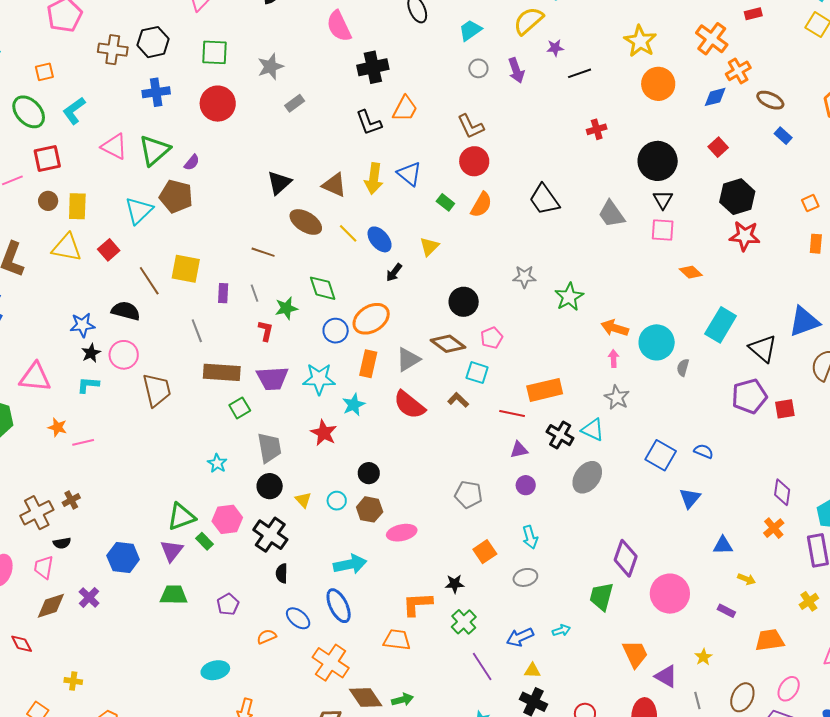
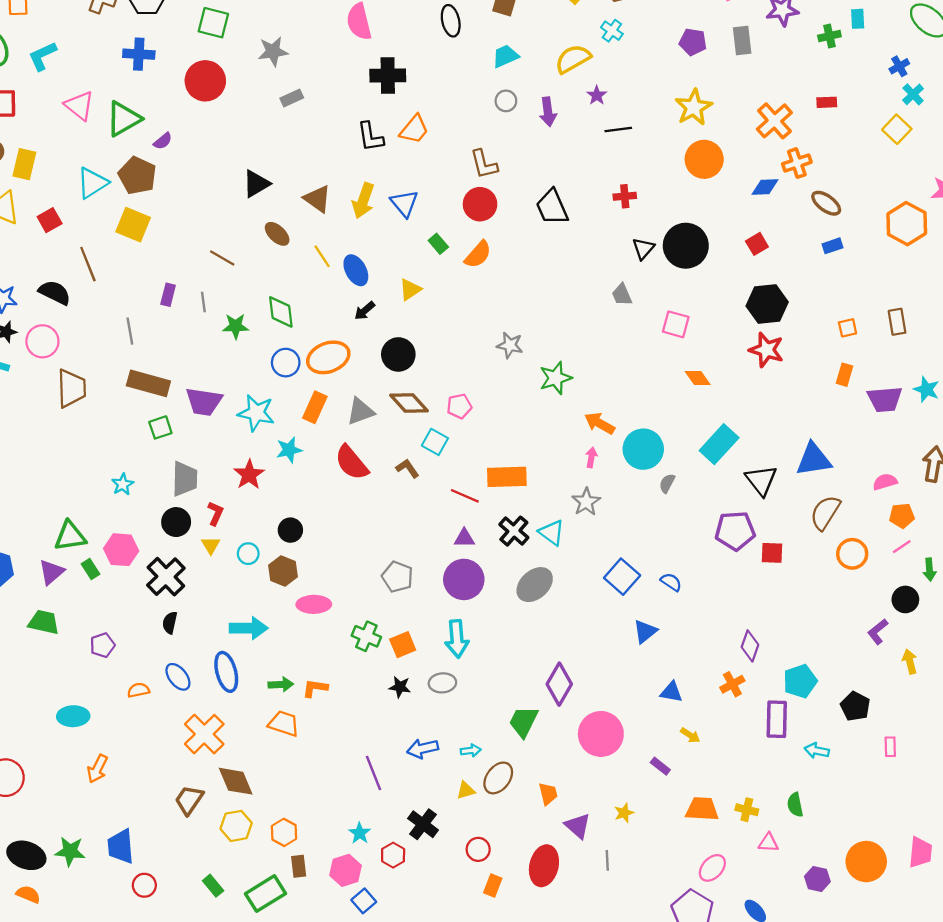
purple star: (555, 48) -> (597, 95), turned 30
blue rectangle: (783, 136) -> (832, 246), turned -72
black trapezoid: (544, 200) -> (552, 207), moved
black triangle: (663, 200) -> (643, 249), moved
gray trapezoid: (611, 214) -> (622, 295), size x0.7
brown ellipse: (306, 222) -> (277, 234), size x0.7
yellow square: (186, 269) -> (133, 225), moved
black circle: (464, 302) -> (398, 354), moved
red L-shape: (266, 331) -> (215, 513), moved
purple circle: (526, 485) -> (464, 579), size x1.8
cyan arrow: (530, 537) -> (457, 639), size x1.4
black star: (455, 584) -> (400, 687), moved
yellow cross: (809, 601) -> (747, 810), moved, turned 36
orange L-shape: (417, 604) -> (315, 688), size x0.7
green cross: (464, 622) -> (366, 636), moved, turned -35
orange trapezoid: (635, 654) -> (548, 794), size x0.7
yellow triangle: (532, 671) -> (466, 790), moved, turned -30
brown ellipse: (742, 697) -> (498, 778), moved
green arrow: (402, 700) -> (281, 684), moved

